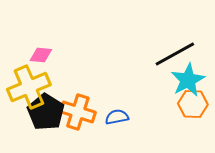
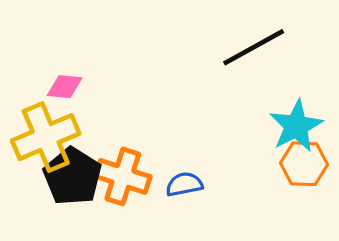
black line: (175, 54) -> (254, 47), moved

